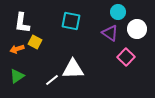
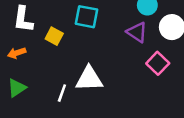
yellow square: (35, 42) -> (54, 36), moved
white line: (52, 80) -> (62, 93), turned -32

